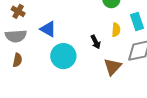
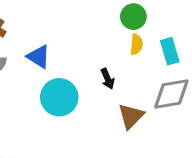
yellow semicircle: (116, 30) -> (136, 44), moved

